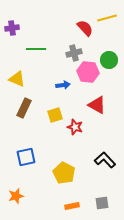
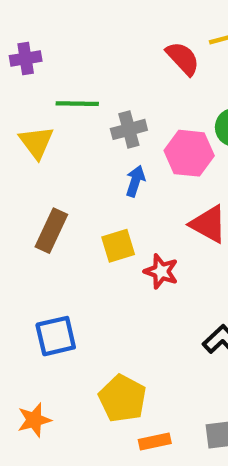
gray cross: (74, 53) -> (129, 129), moved
yellow triangle: (17, 79) -> (36, 142), moved, turned 30
blue arrow: (63, 85) -> (135, 181), turned -64
yellow pentagon: (64, 173) -> (122, 398), moved

